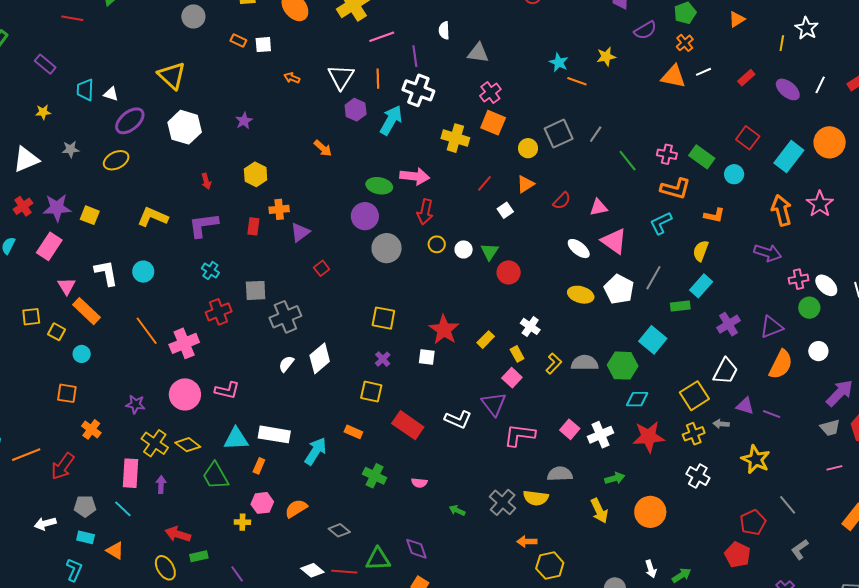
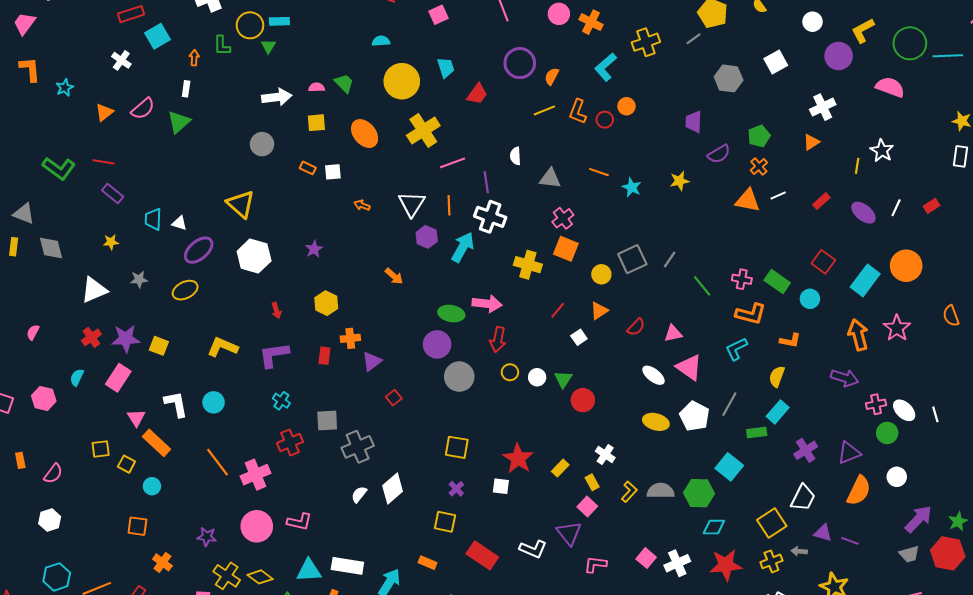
red line: (72, 18) -> (104, 162), moved
orange line: (577, 81) -> (599, 172), moved
pink L-shape: (519, 435) -> (595, 564), size x0.7

